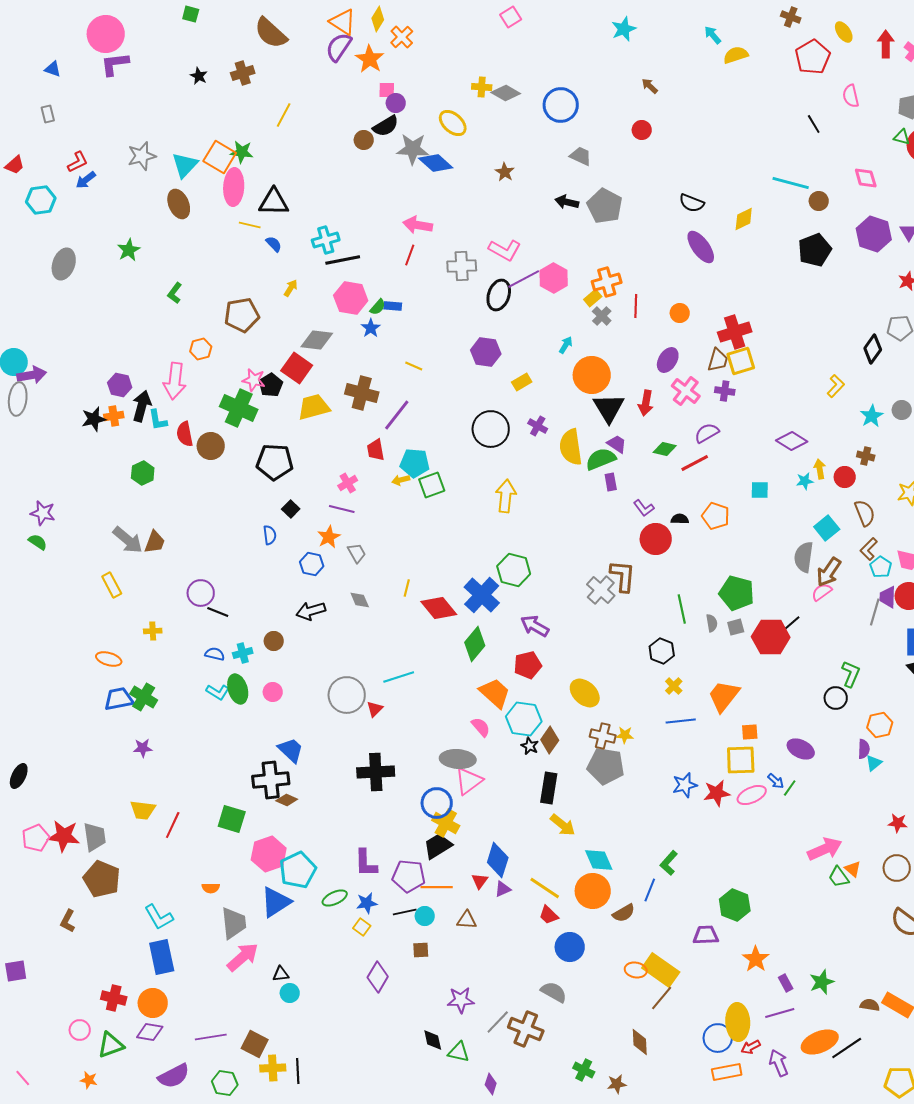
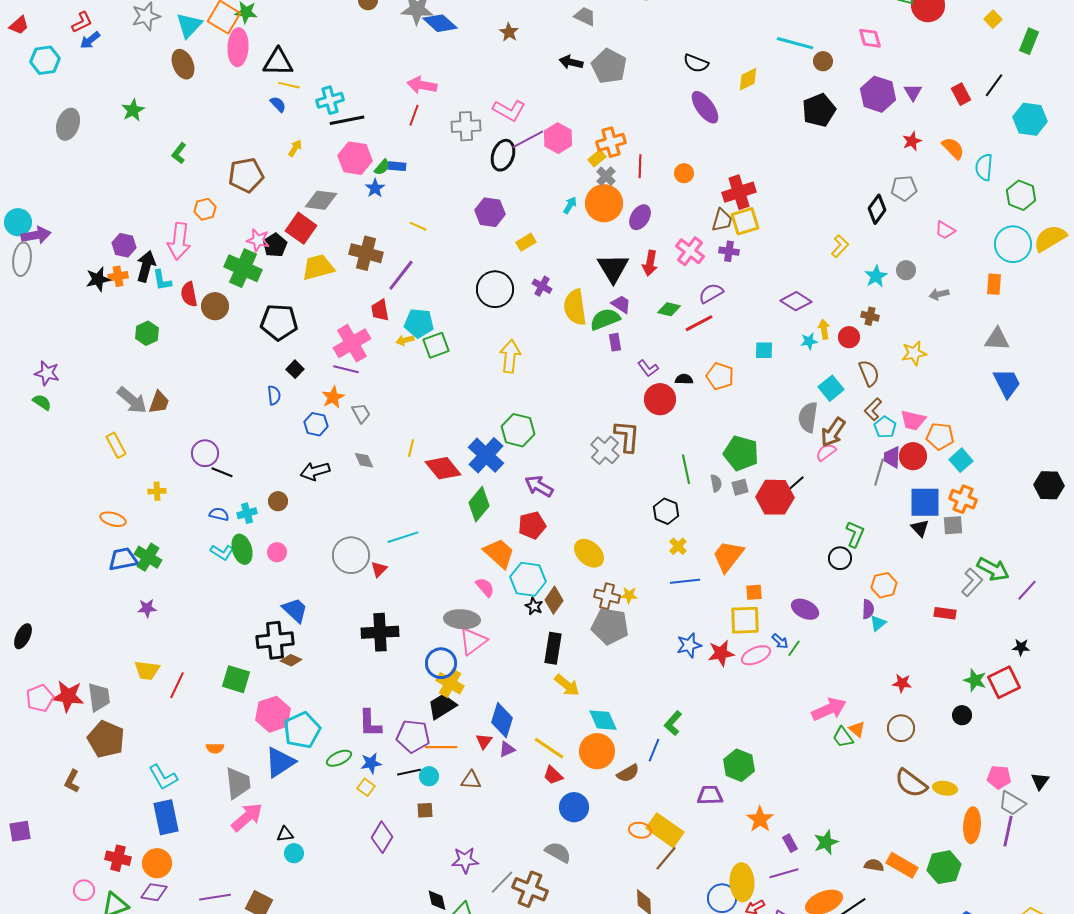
yellow line: (250, 225) -> (289, 85), moved
purple ellipse: (668, 360) -> (640, 217), moved
orange circle: (592, 375) -> (604, 203), moved
pink cross: (348, 483) -> (352, 343), size x1.8

